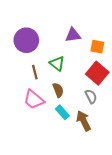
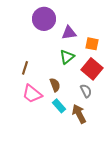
purple circle: (26, 40) -> (44, 19), moved
green triangle: (57, 64) -> (67, 57), moved, turned 42
brown line: (35, 72) -> (25, 68), moved, turned 32

